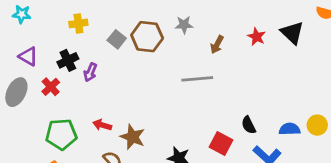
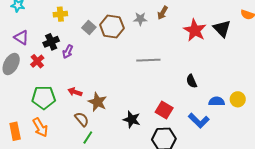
red star: (257, 37) -> (195, 30), size x1.6
brown arrow: (217, 45) -> (163, 13), moved
black semicircle: (249, 125) -> (192, 81), moved

